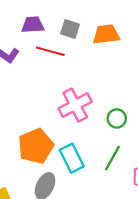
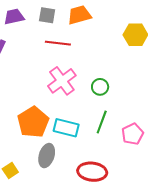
red line: (50, 51) -> (58, 43), moved
cyan rectangle: (72, 158) -> (66, 128), turned -40

